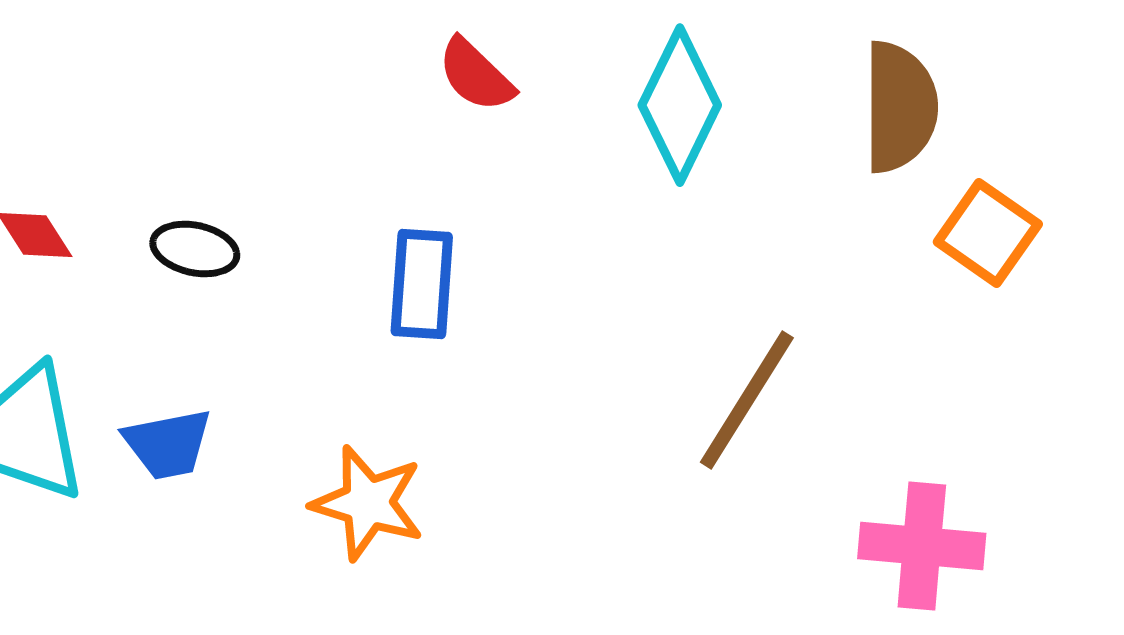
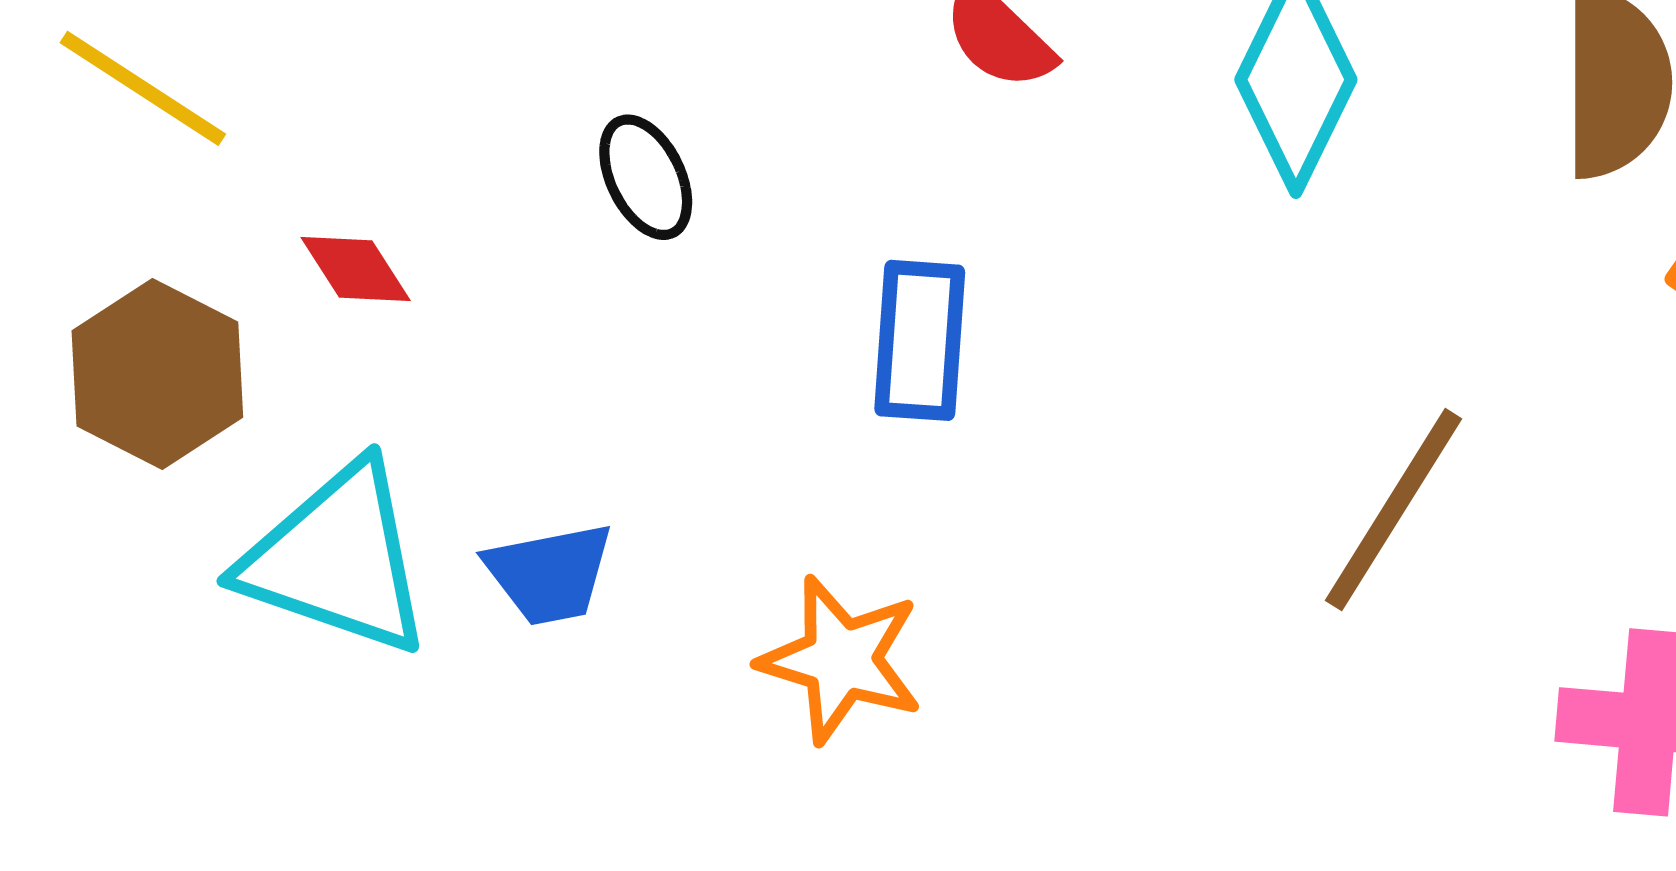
black ellipse: (195, 249) -> (646, 177), moved, turned 52

